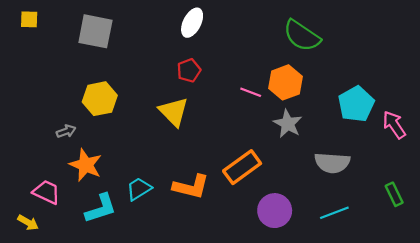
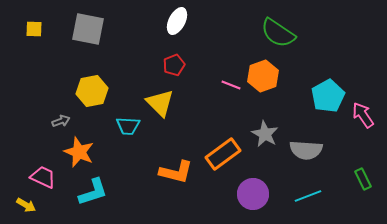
yellow square: (29, 19) -> (34, 29), moved
gray star: (288, 124) -> (265, 134), moved
cyan trapezoid: (139, 189) -> (128, 126), moved, turned -145

